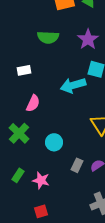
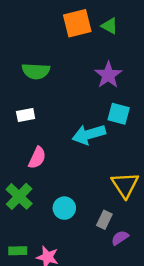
green semicircle: (48, 37) -> (36, 71), moved
gray rectangle: (77, 165) -> (104, 220), moved
green rectangle: (18, 175) -> (18, 251), turned 56

